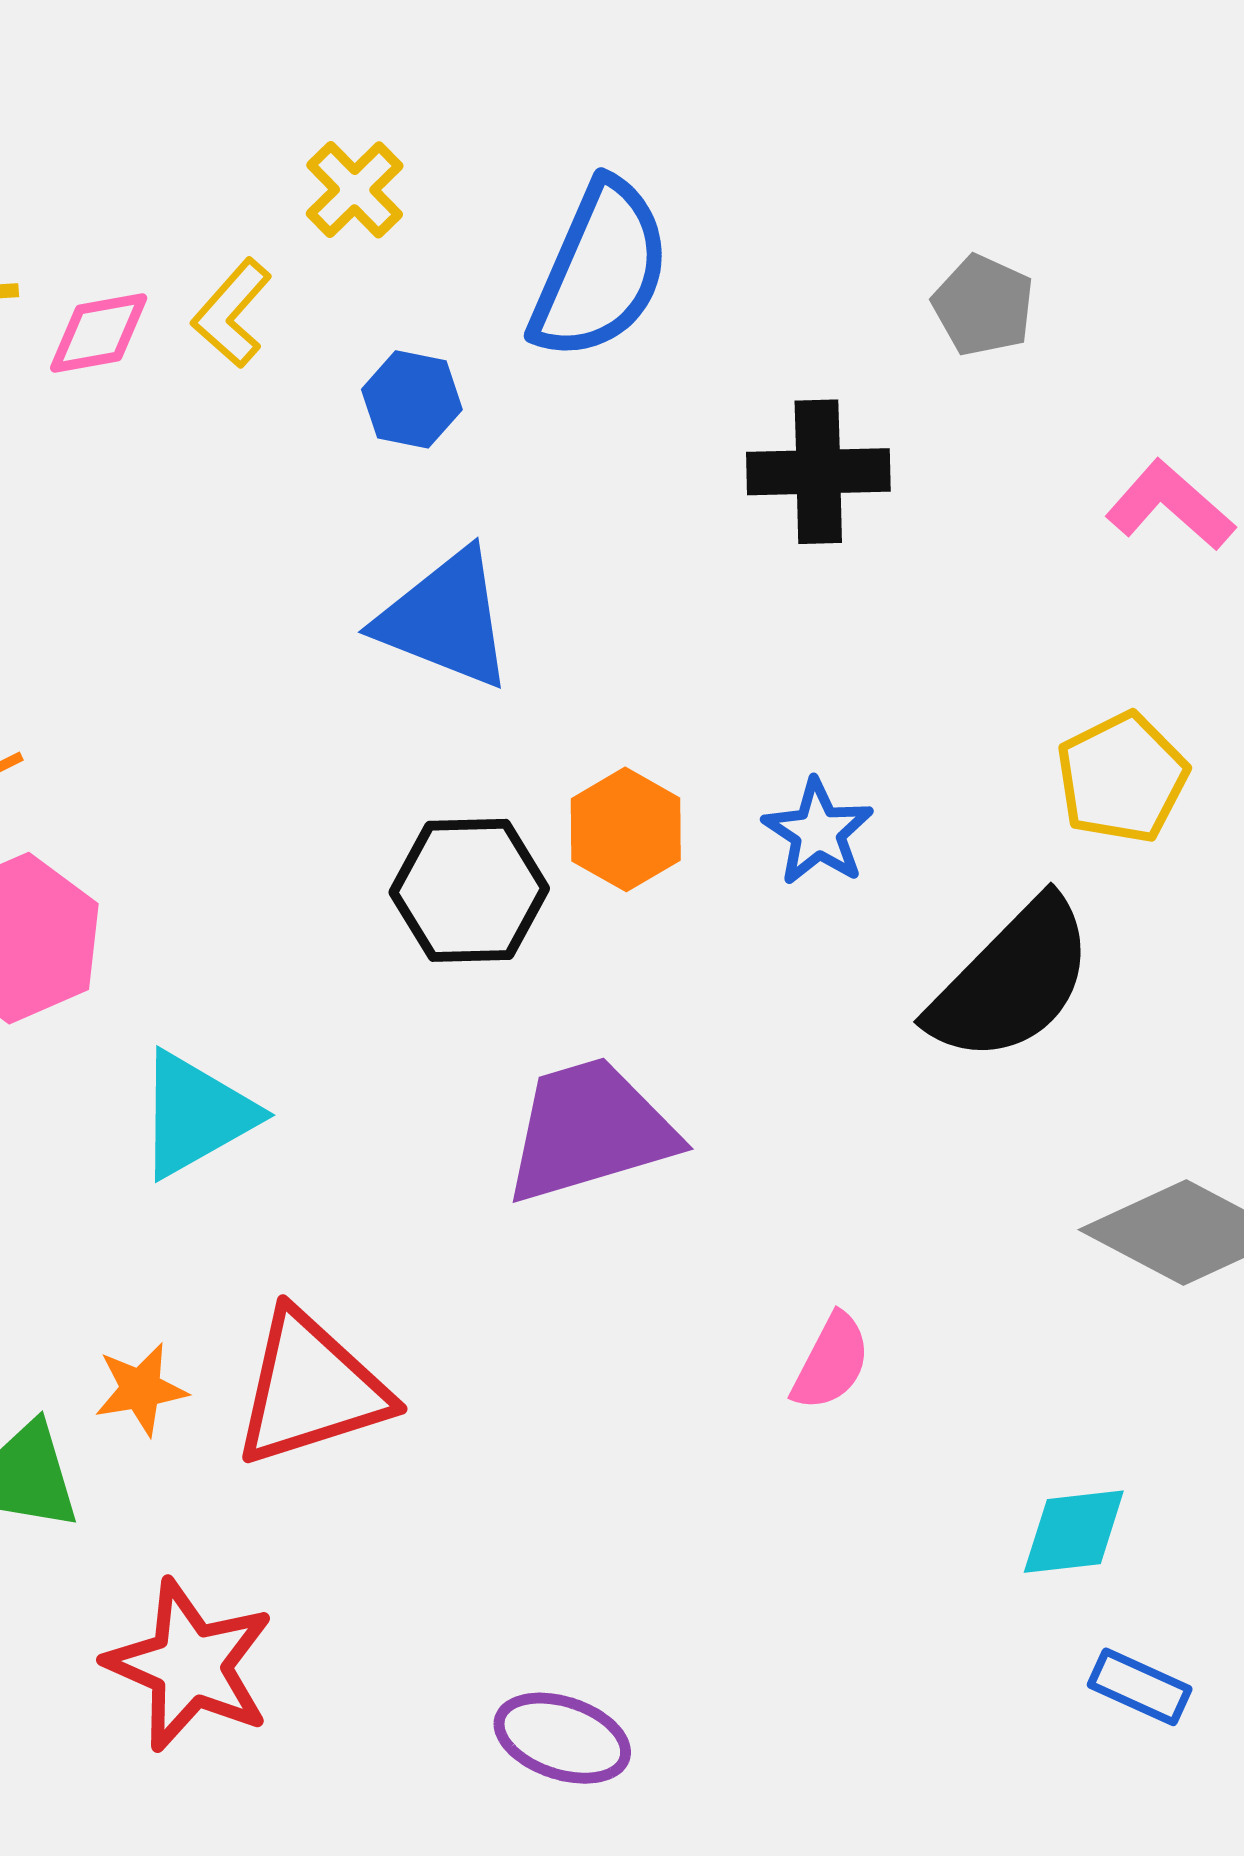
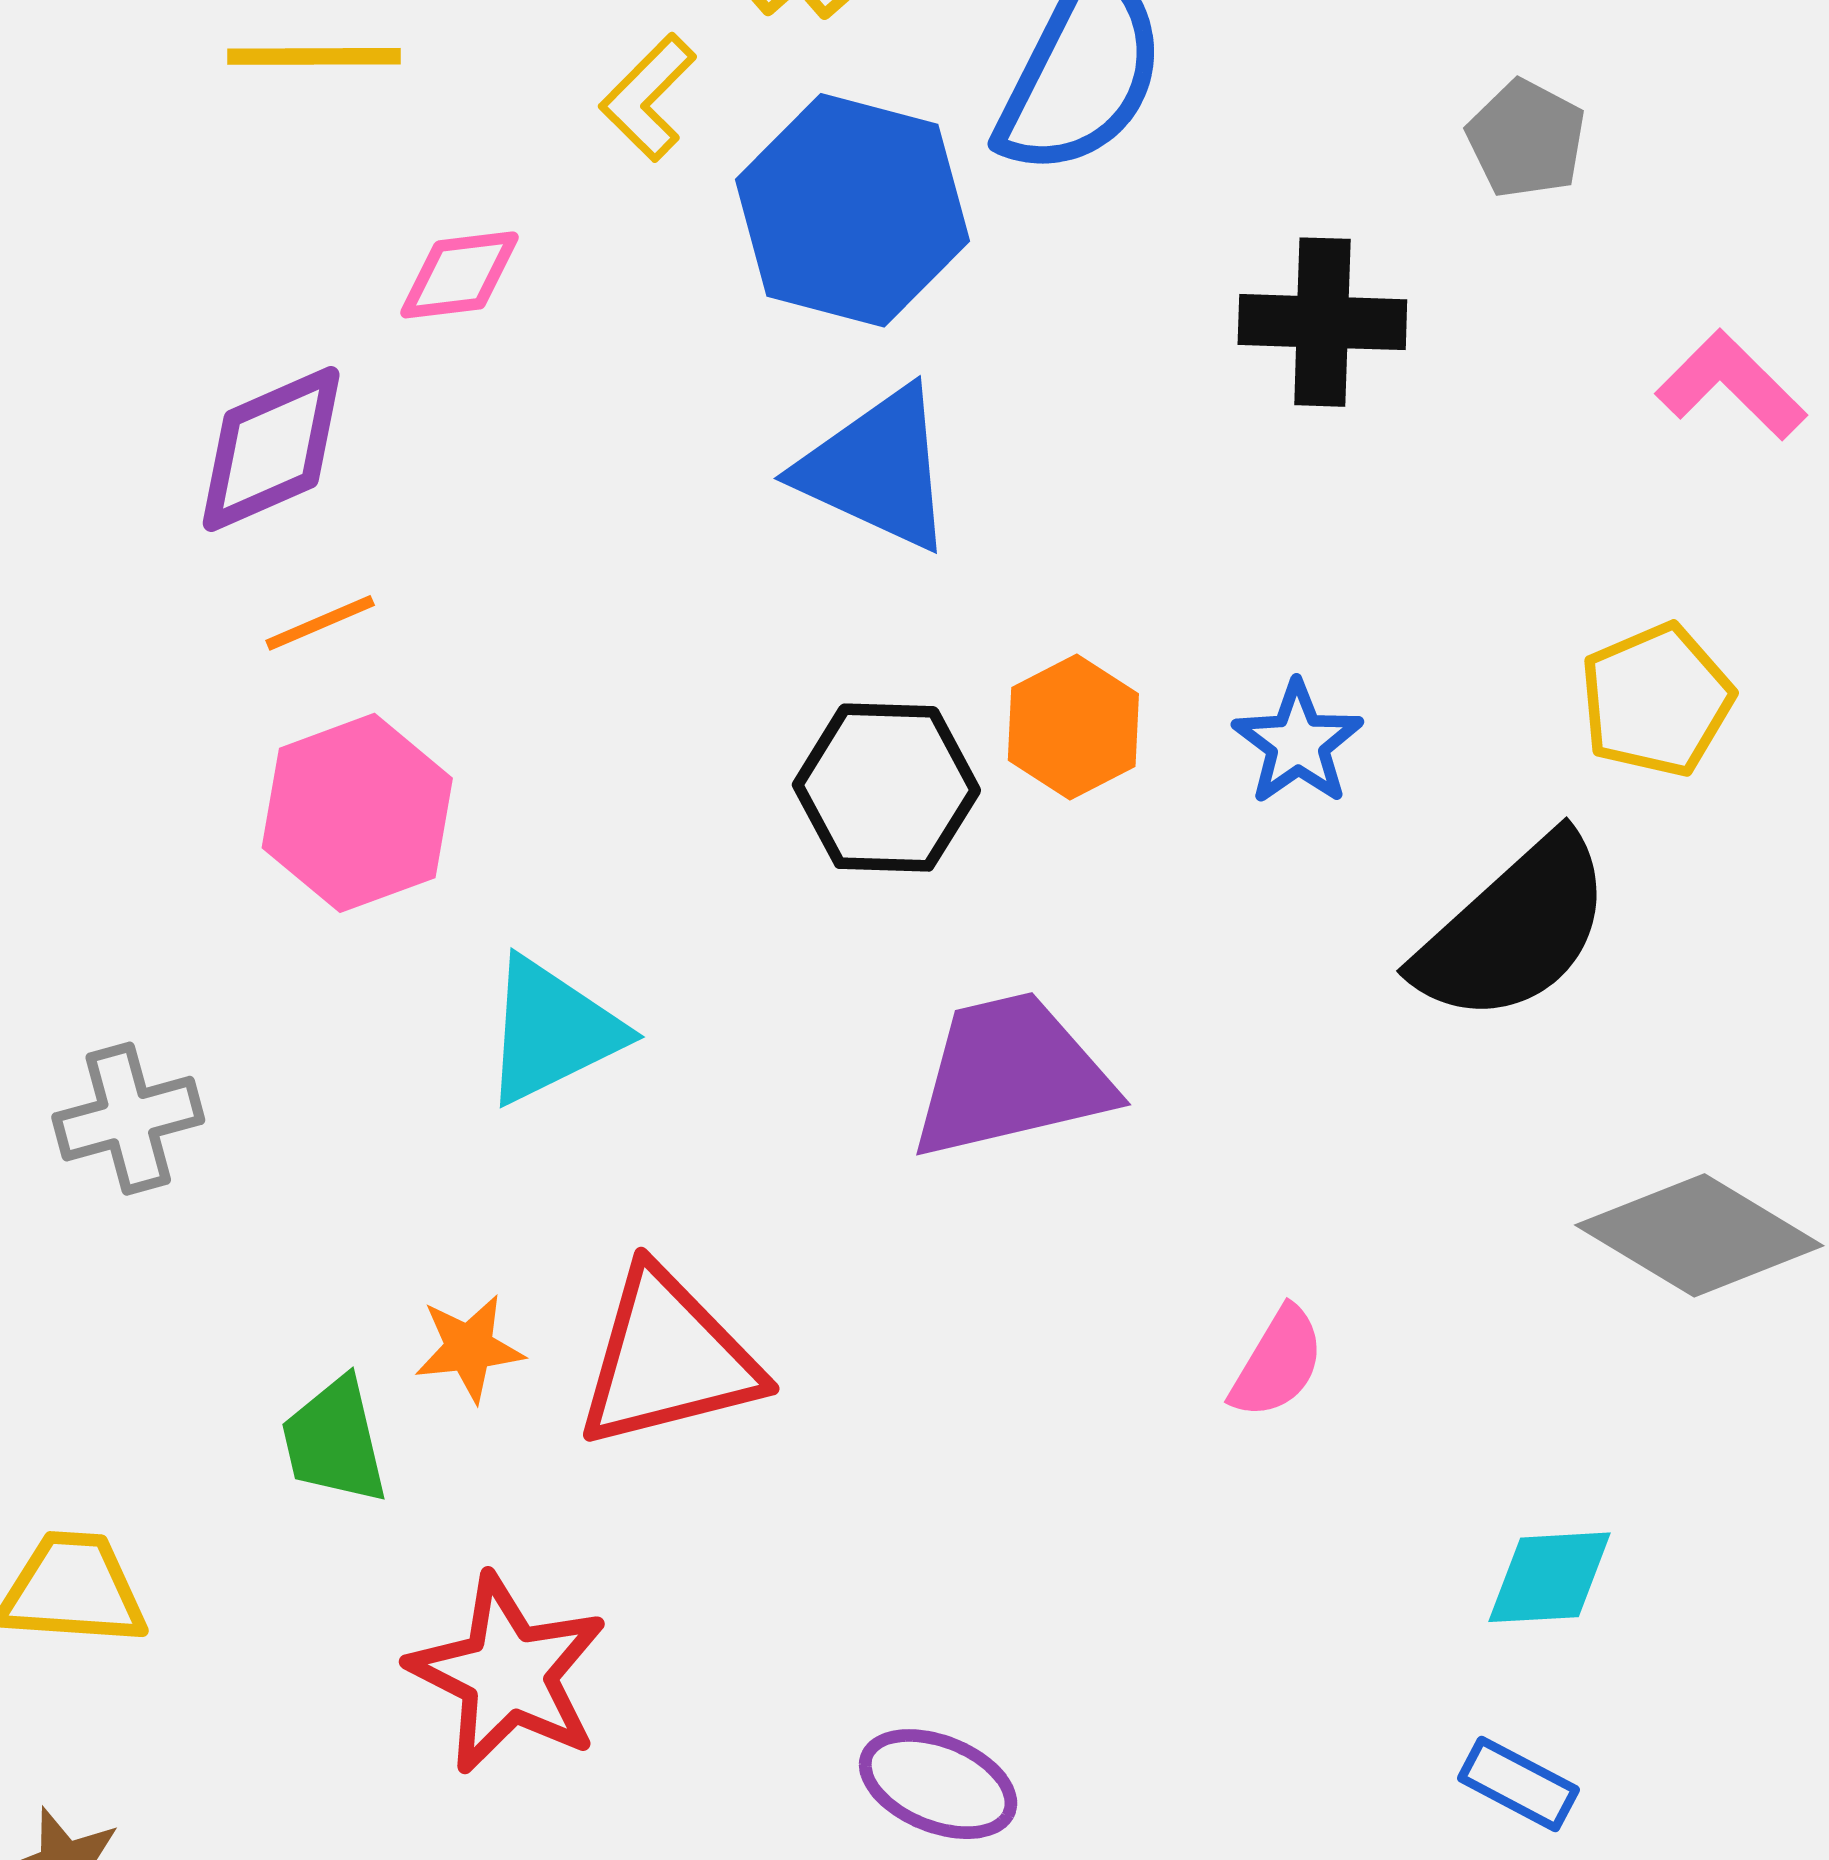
pink diamond: (99, 333) -> (460, 275), moved
blue hexagon: (412, 399) -> (852, 210), size x2.0
blue rectangle: (1140, 1687) -> (1518, 1784), moved

